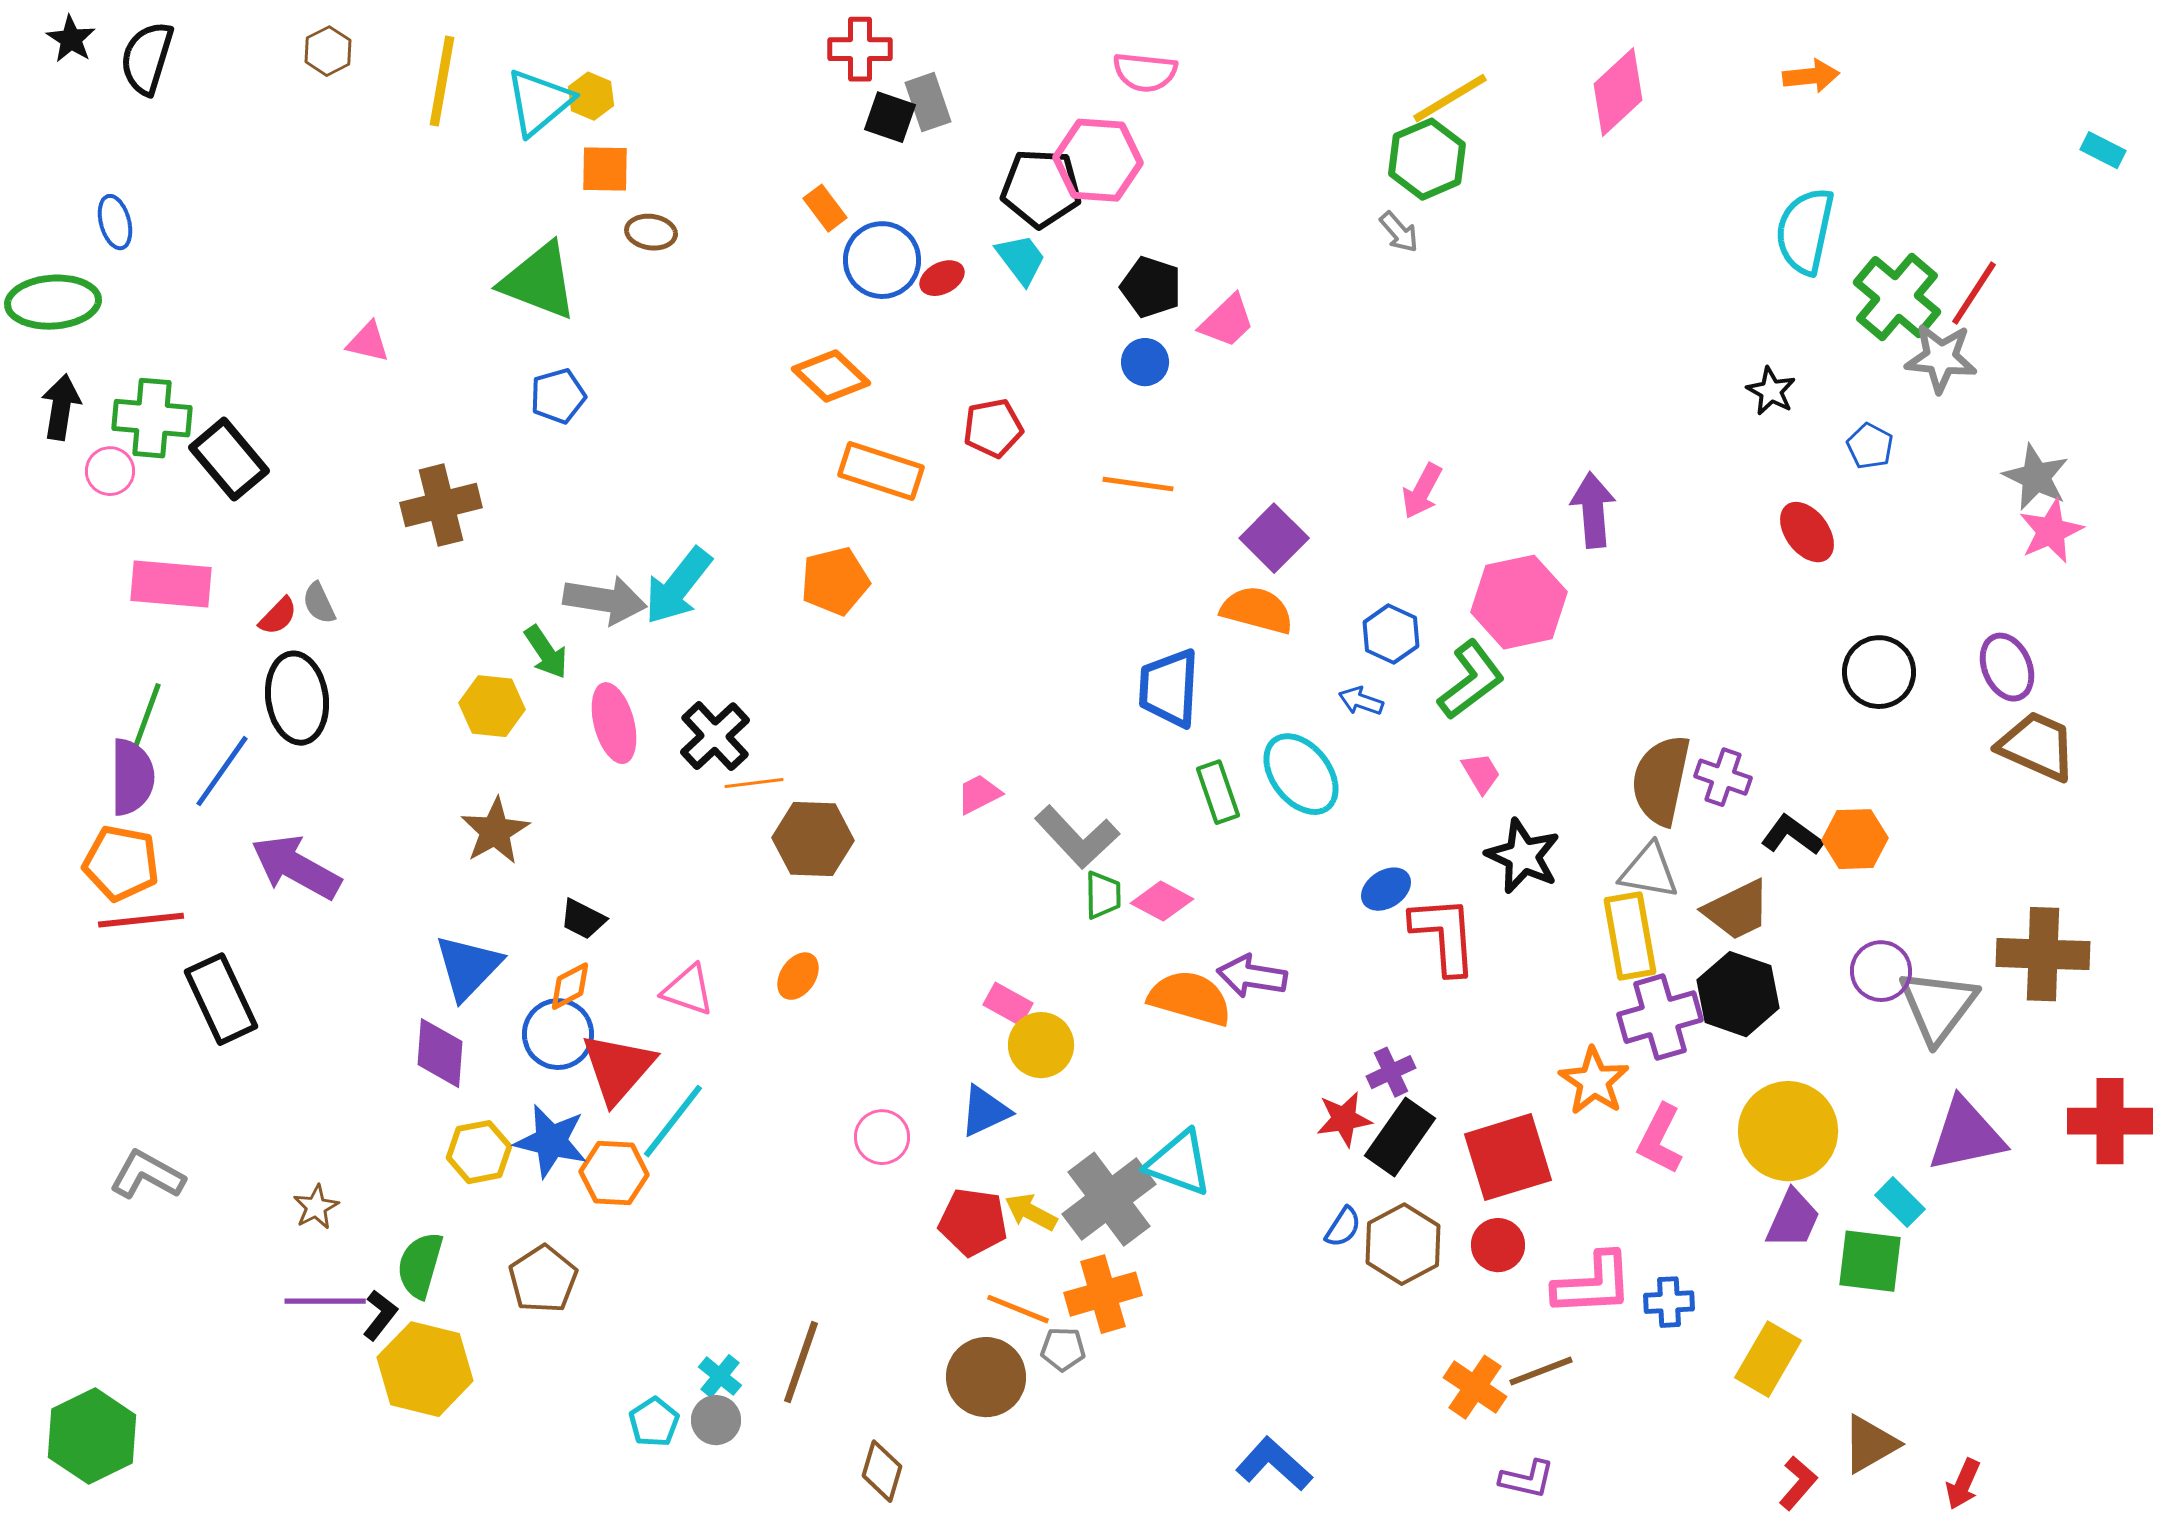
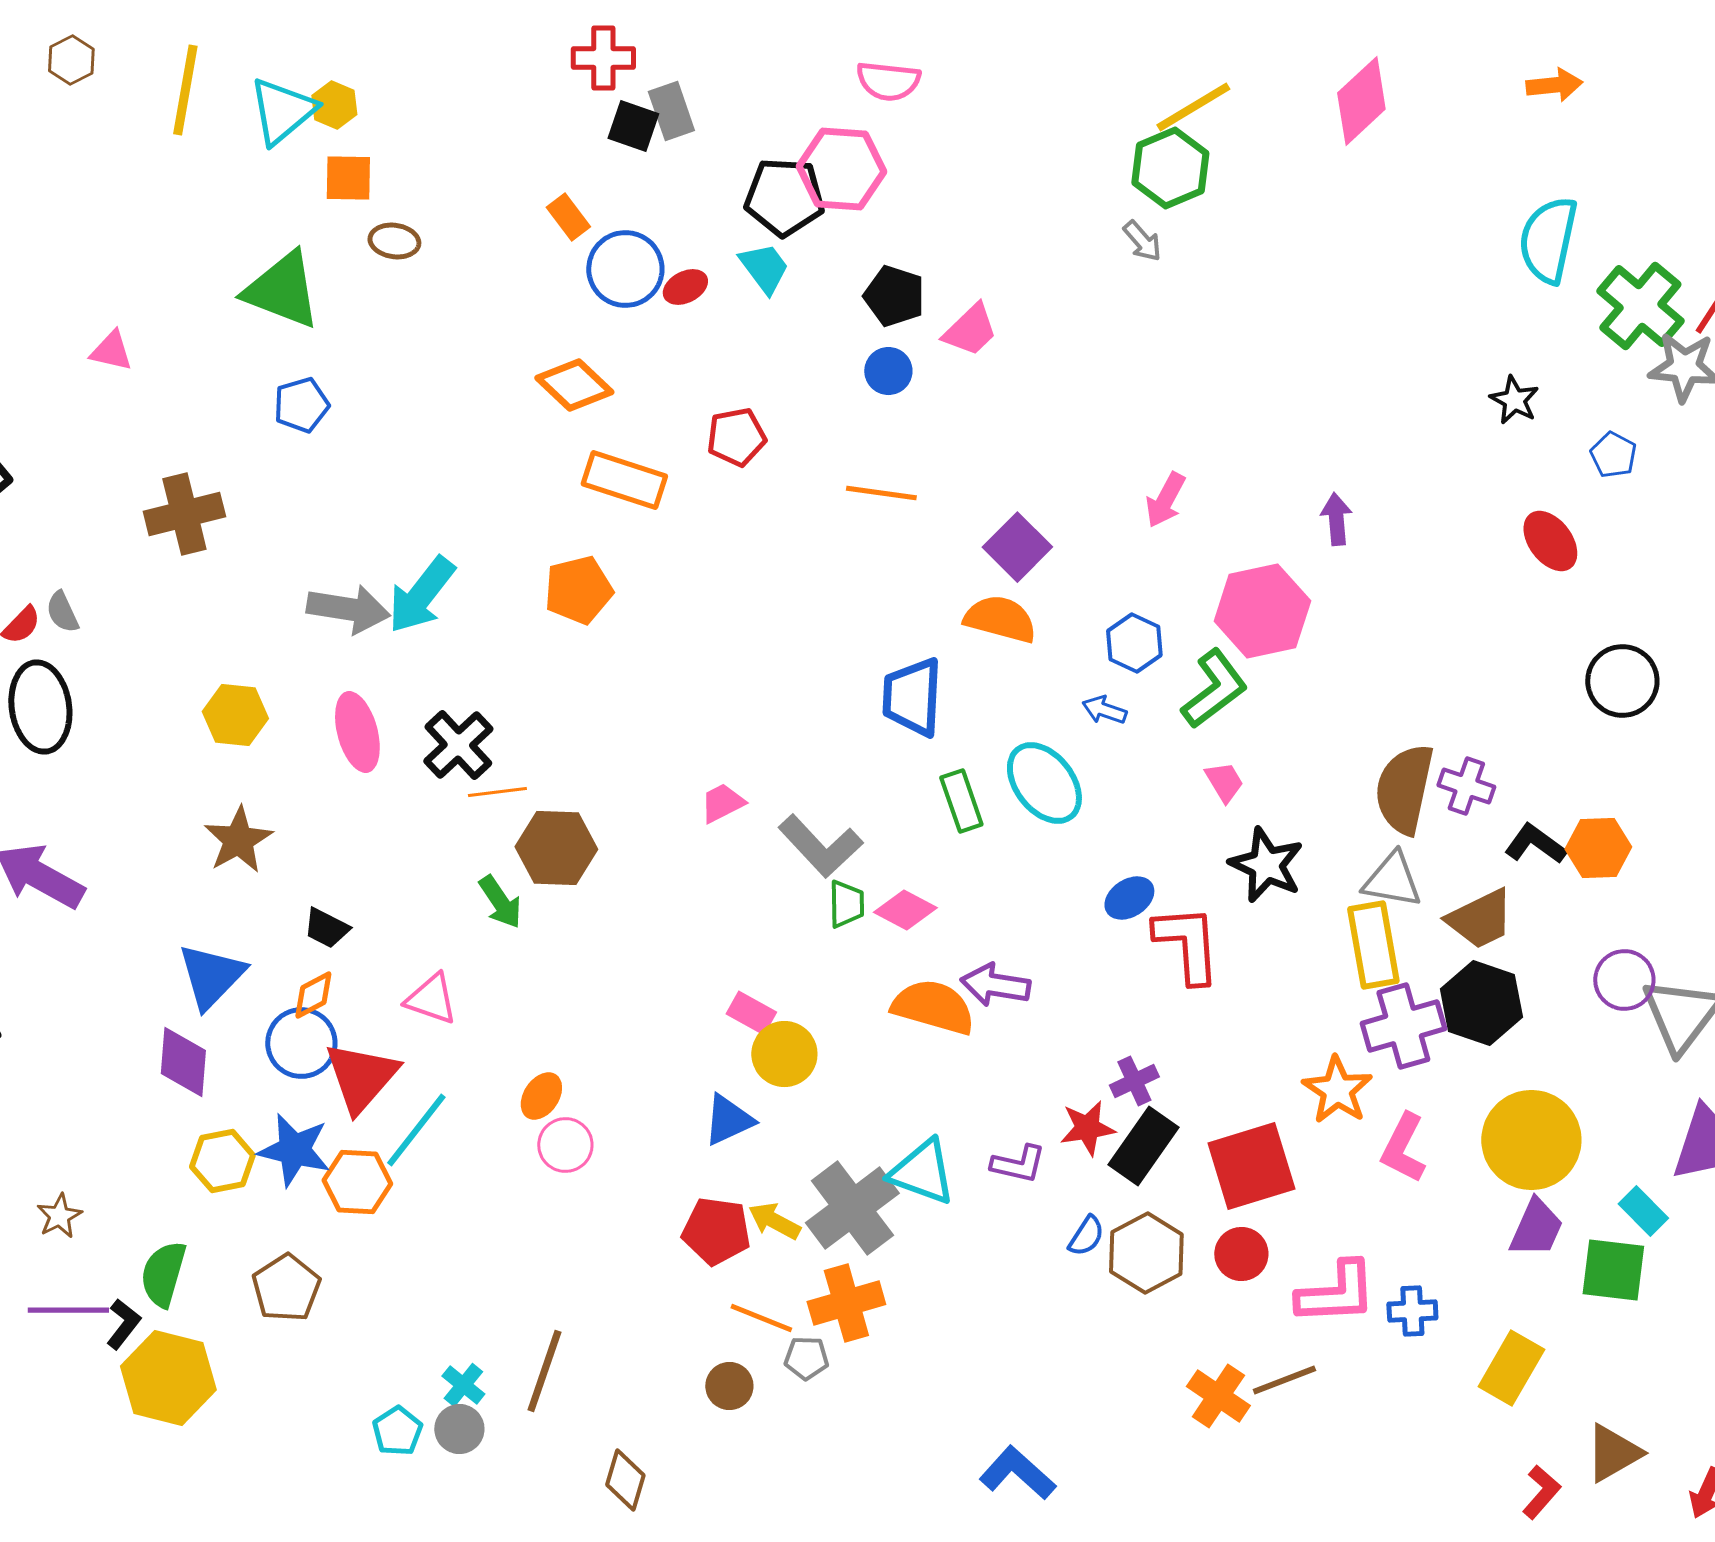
purple arrow: (1593, 510) -> (1336, 519), size x0.7
green arrow: (546, 652) -> (500, 902), moved
orange ellipse: (798, 976) -> (541, 1096), moved
pink circle: (882, 1137) -> (565, 1145), moved
brown circle: (986, 1377) -> (729, 1386), size x0.6
purple L-shape: (1527, 1479) -> (1018, 1164), moved

